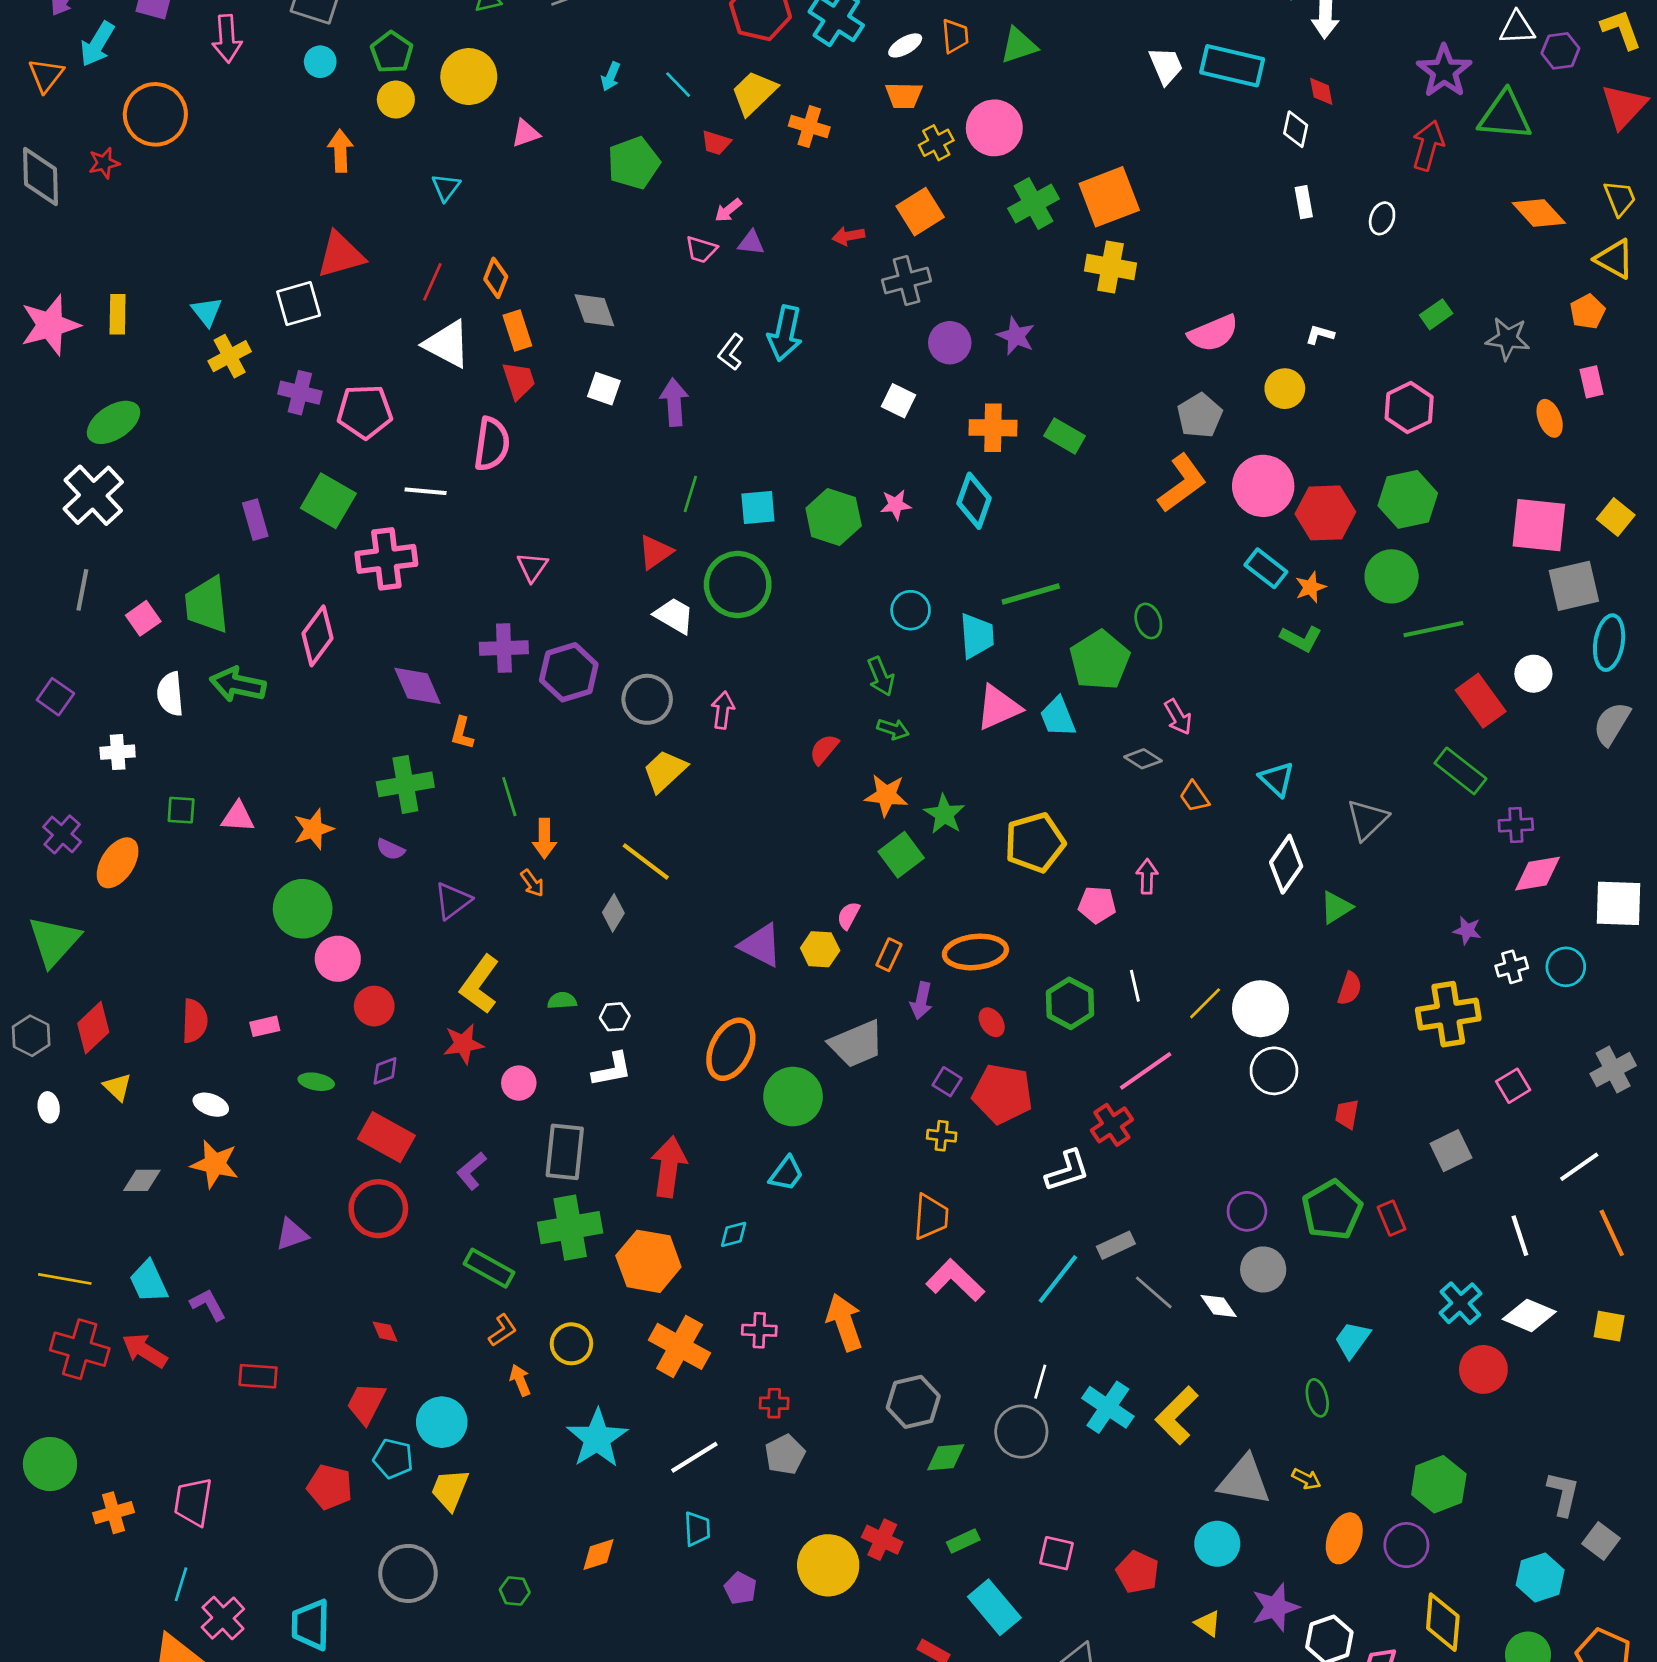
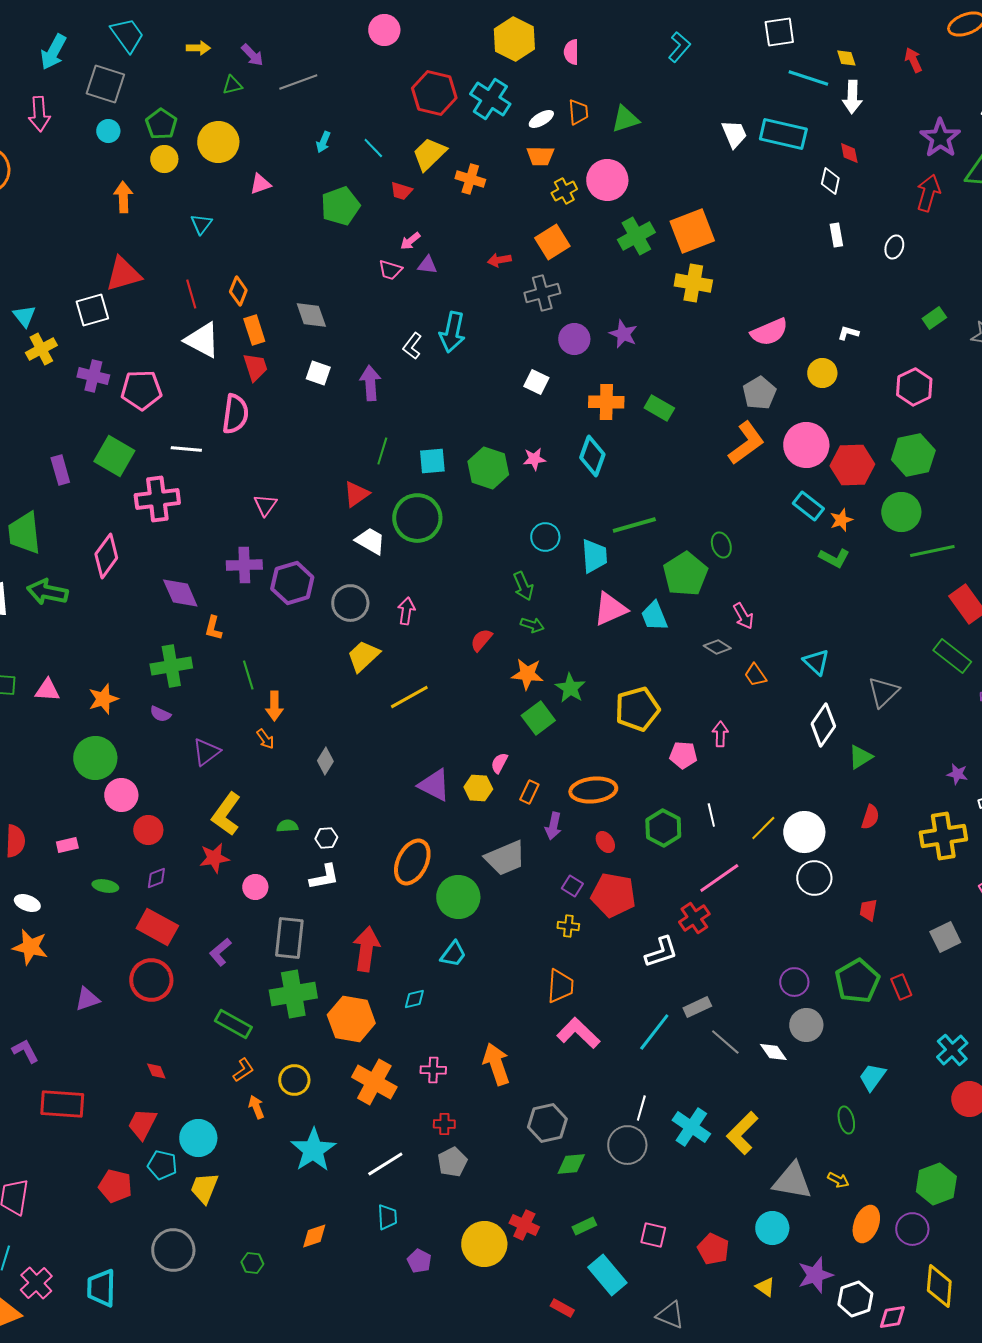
red line: (432, 282) -> (191, 294), turned -40
yellow line: (646, 861) -> (409, 697), moved, turned -66
red rectangle: (258, 1376) -> (62, 1104), size x1.5

